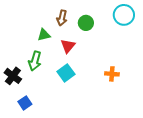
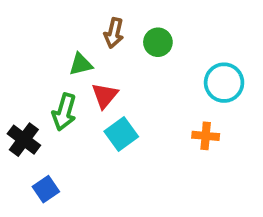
cyan circle: (124, 15) -> (224, 83), moved
red triangle: (68, 46) -> (105, 95), moved

